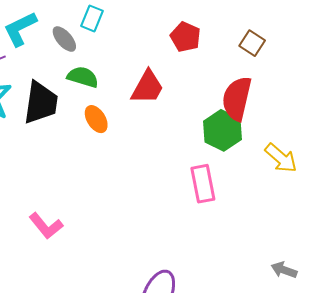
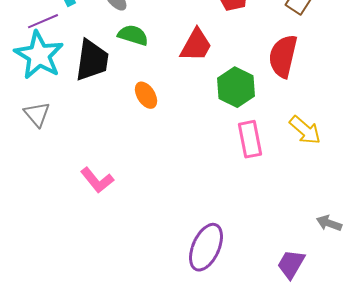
orange ellipse: (96, 119) -> (146, 95), moved
green hexagon: (222, 130) -> (236, 87), moved
yellow arrow: (281, 158) -> (305, 130), moved

